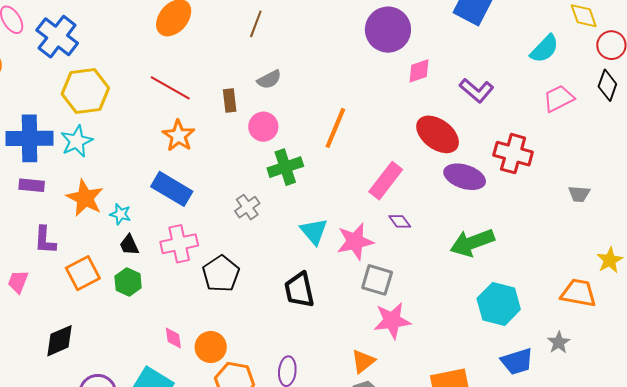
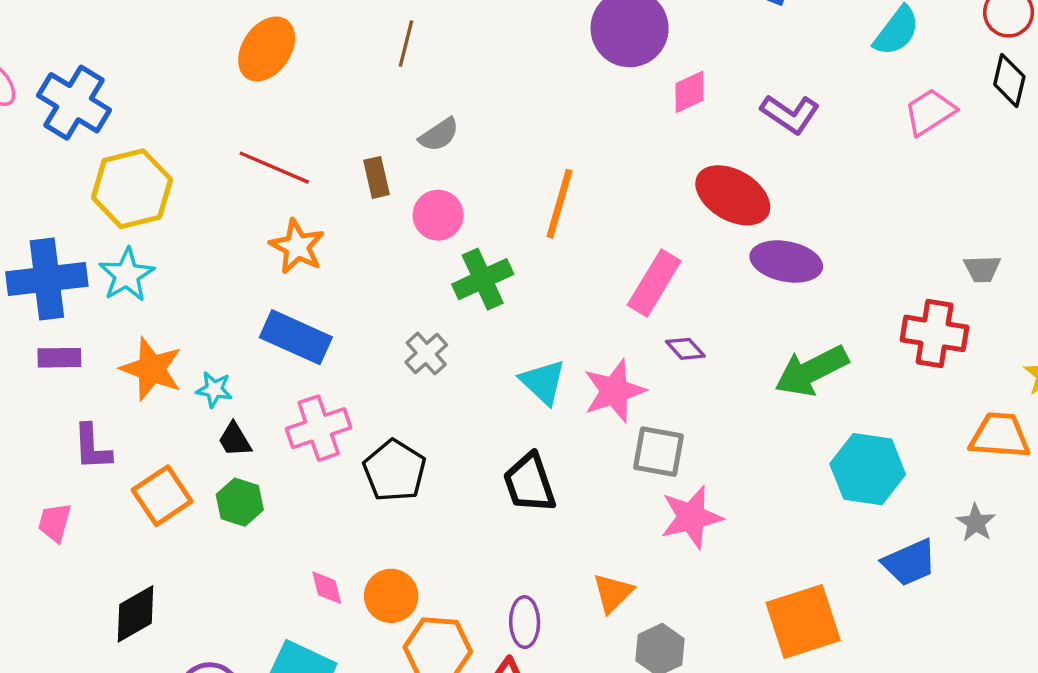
red cross: (513, 154) -> (935, 333), moved
orange triangle: (363, 361) -> (613, 593), moved

